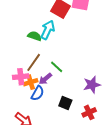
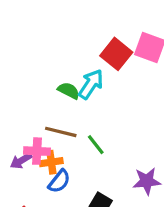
brown line: (34, 62) -> (61, 132), turned 60
purple arrow: (45, 79) -> (21, 161), moved

